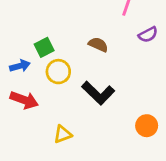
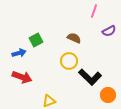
yellow circle: (58, 72) -> (69, 61), moved
black L-shape: (98, 93) -> (90, 77), moved

